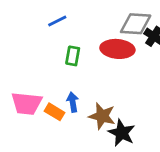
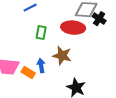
brown star: (102, 116) -> (62, 56), moved

